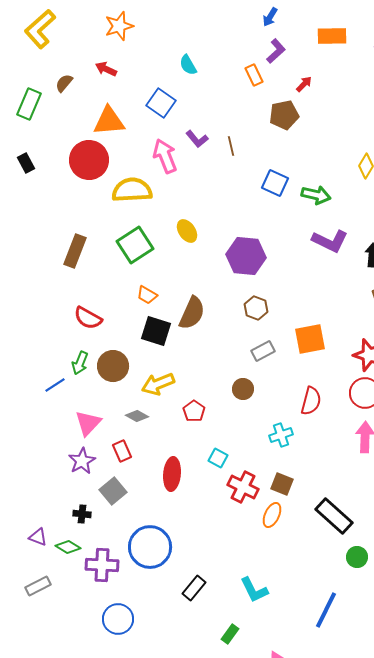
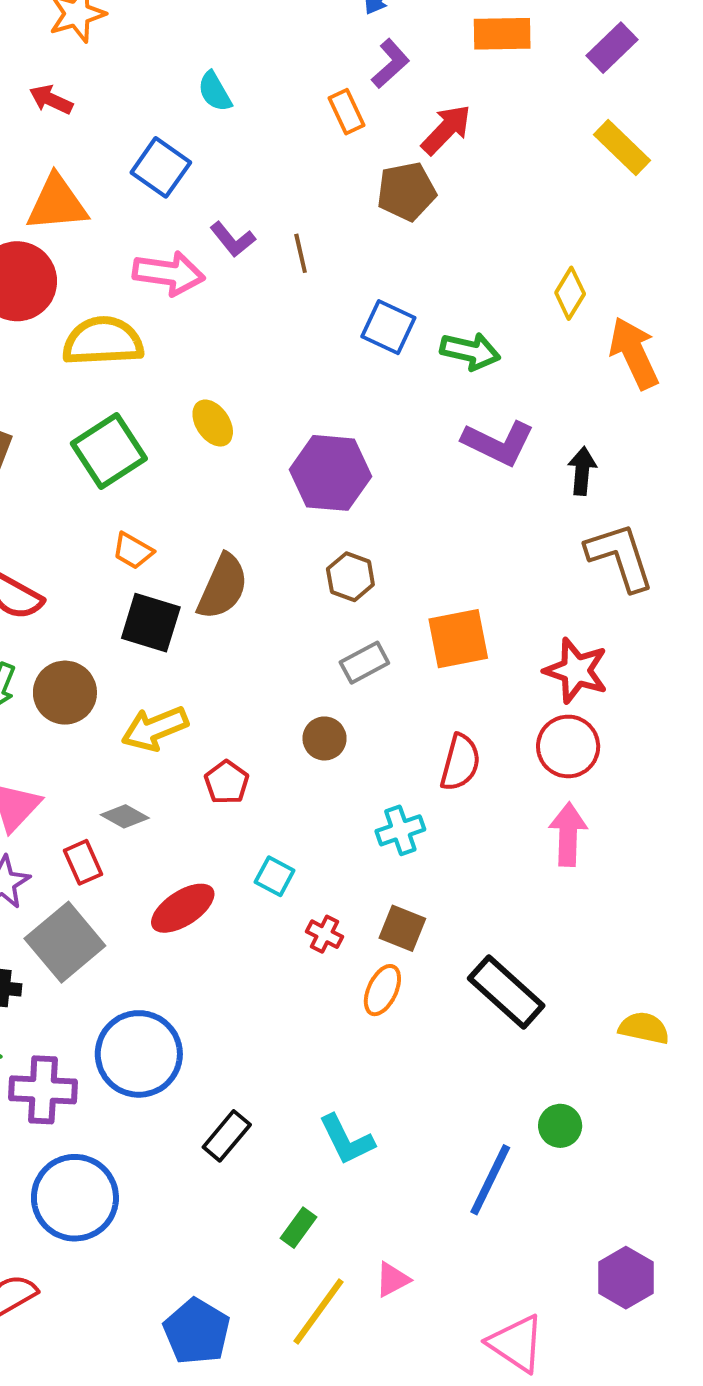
red arrow: (304, 84) -> (446, 130), size x1.6
pink arrow: (165, 156) -> (169, 273), turned 120
gray diamond: (137, 416) -> (125, 816), moved
red ellipse: (172, 474) -> (183, 908), turned 52
red cross: (243, 487) -> (325, 934), size x0.6
gray square: (113, 491) -> (65, 942), size x1.4
green circle: (357, 557) -> (560, 1126), moved
blue circle: (118, 619) -> (75, 1198), size x1.4

